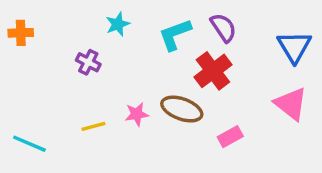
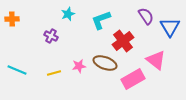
purple semicircle: (223, 28) -> (146, 16), moved
pink triangle: (291, 104) -> (156, 60), moved
pink rectangle: (230, 137) -> (133, 79), size x1.6
cyan line: (29, 144) -> (17, 70), moved

